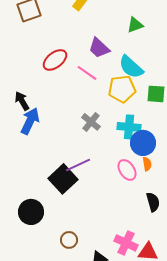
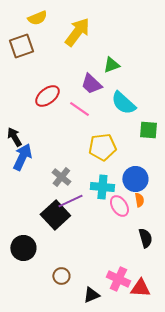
green triangle: (135, 25) -> (111, 65), moved
yellow pentagon: (122, 89) -> (102, 147), moved
gray cross: (91, 122) -> (61, 177), moved
cyan cross: (129, 127) -> (102, 187), moved

